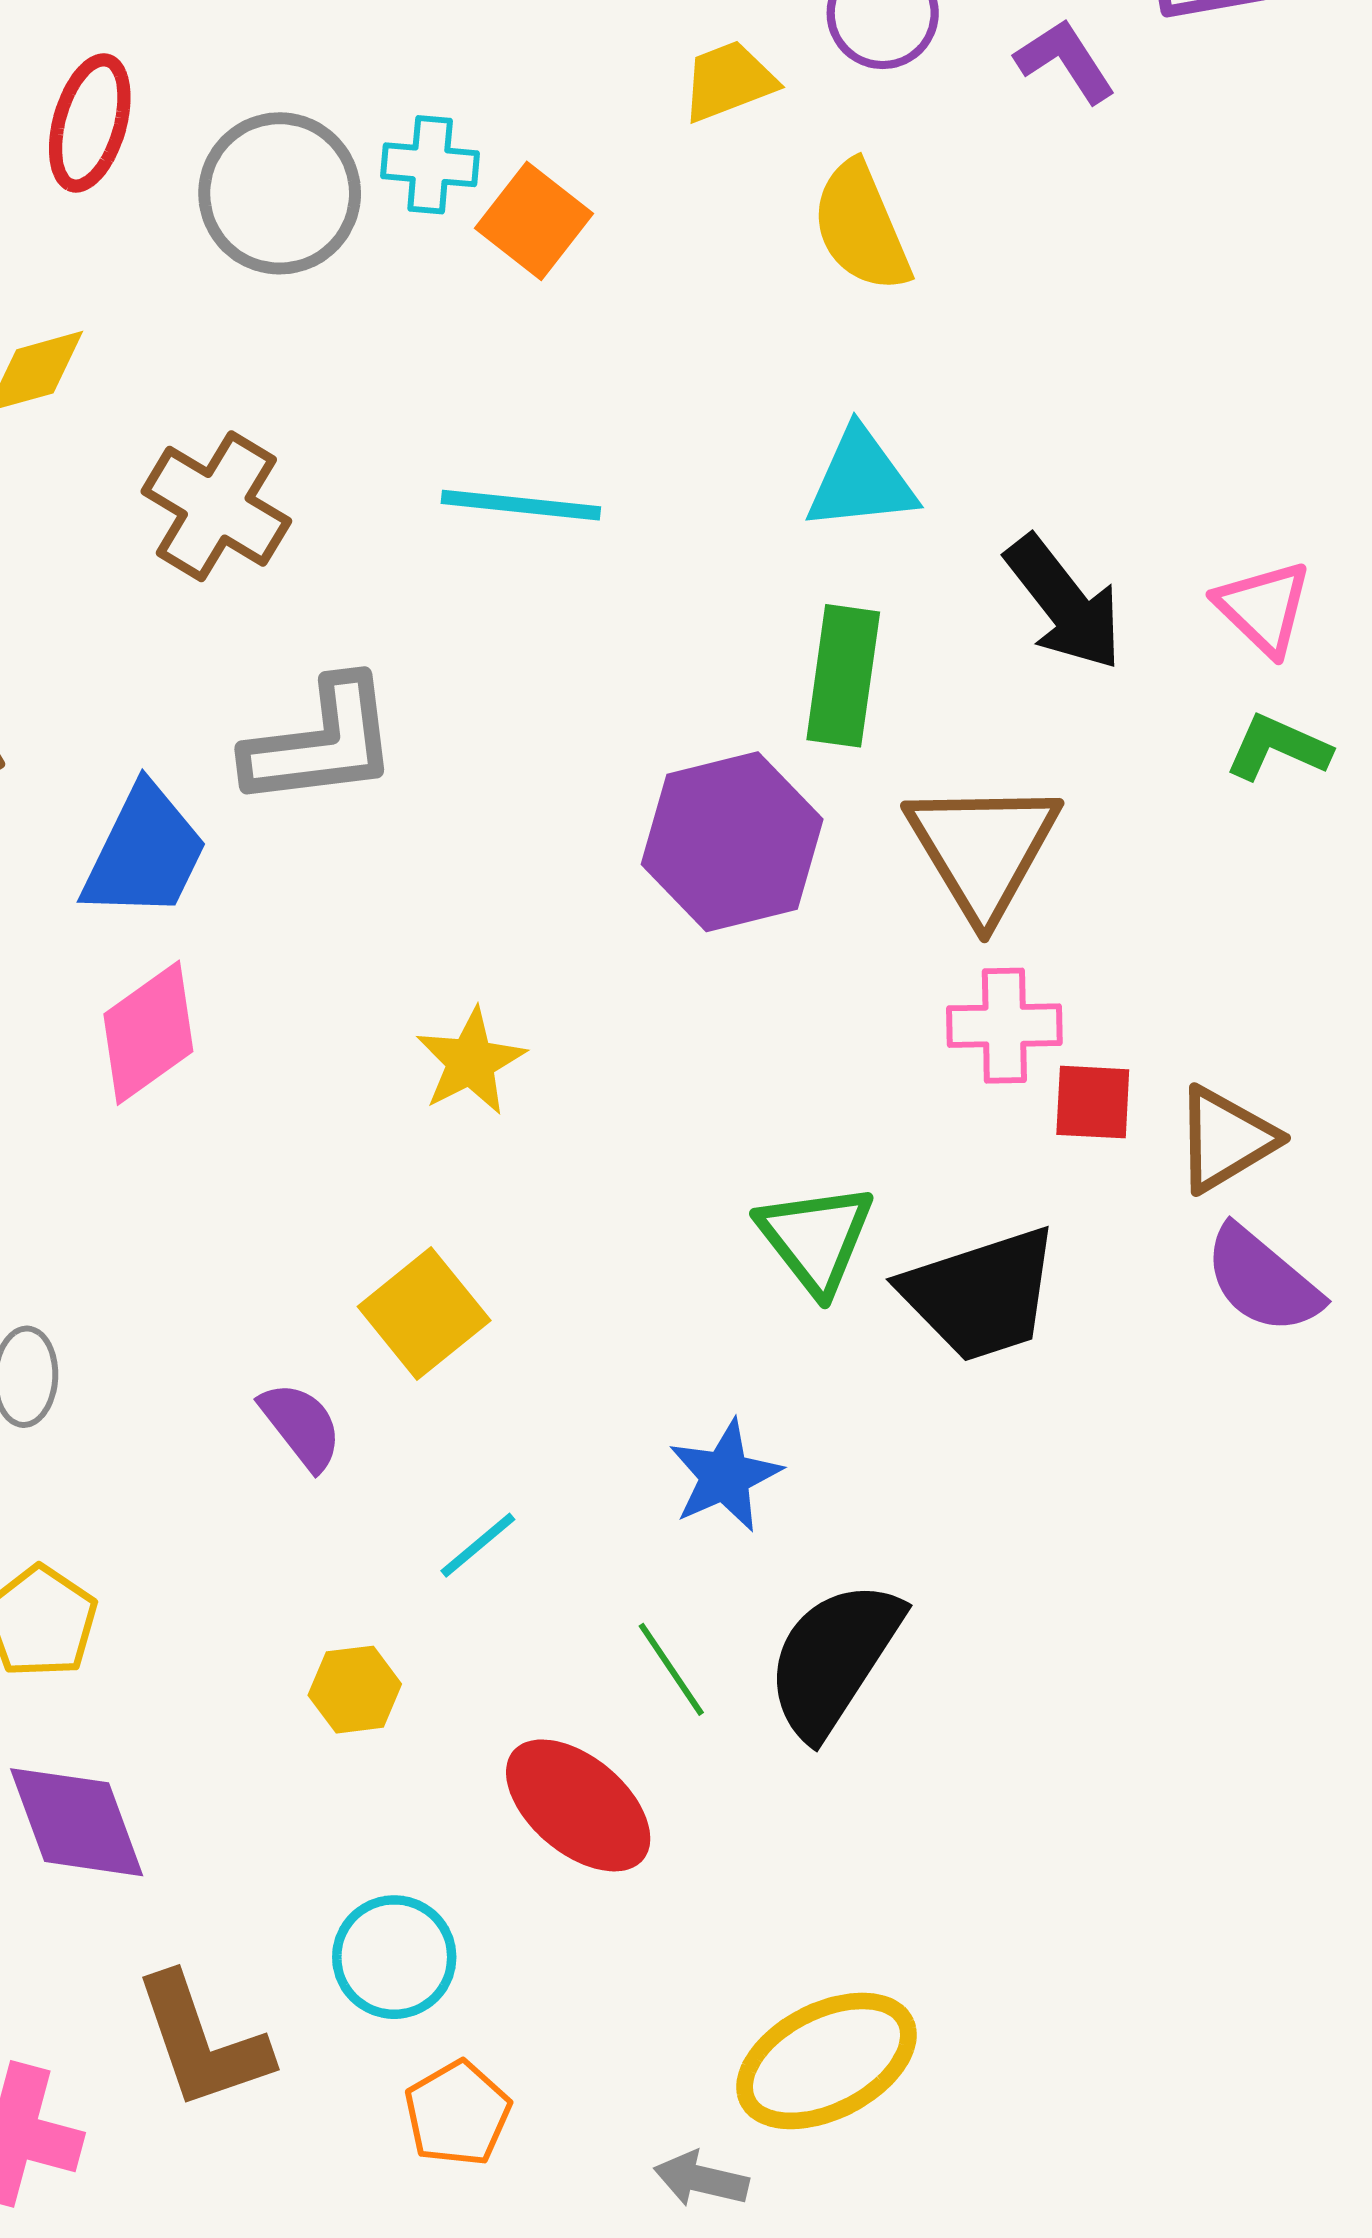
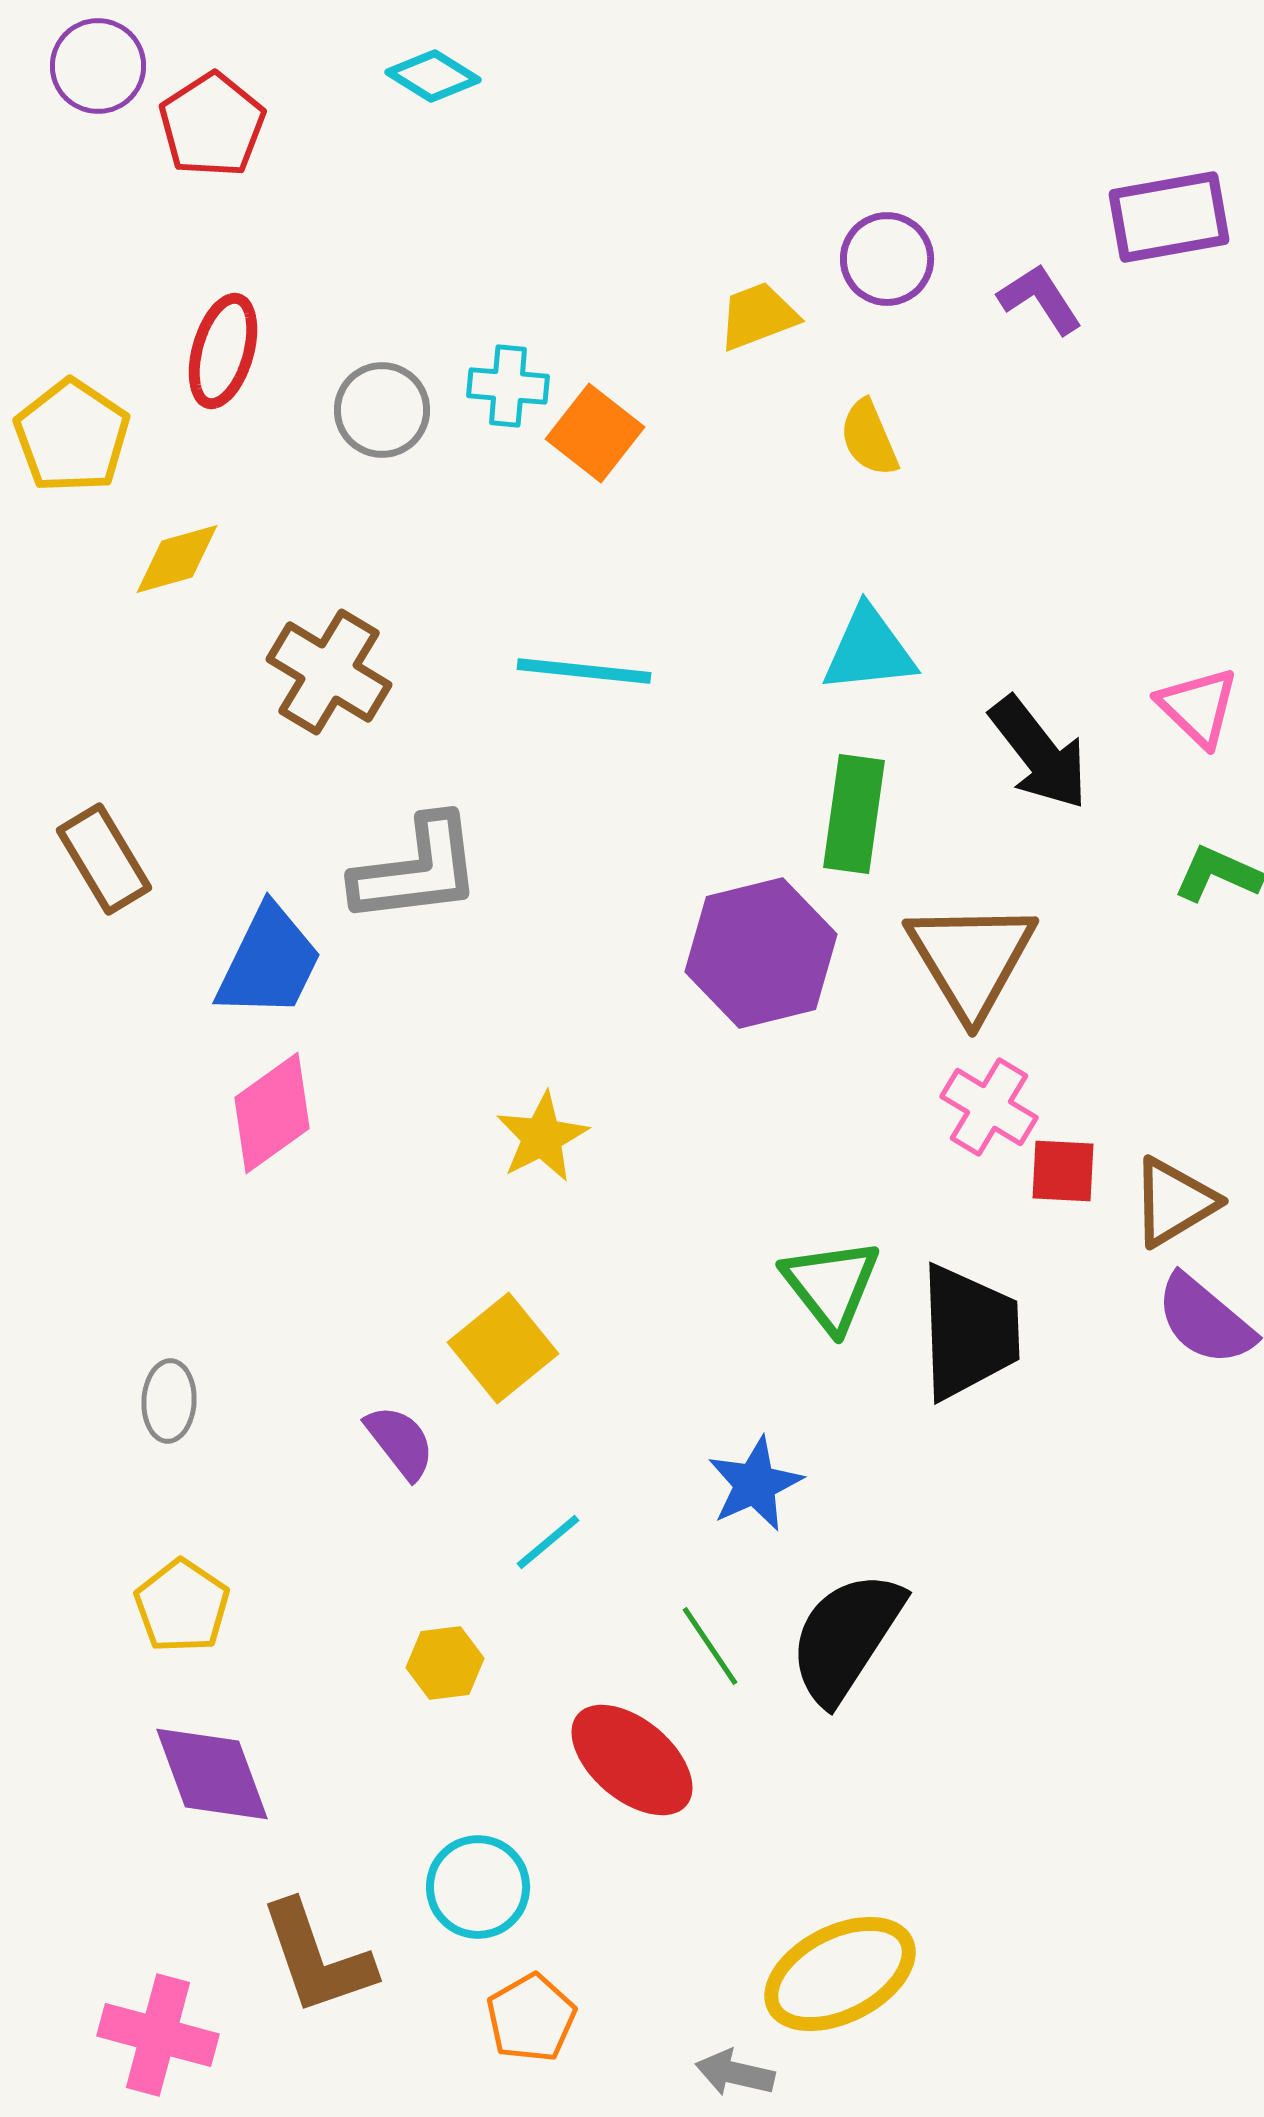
gray circle: (280, 193) -> (382, 410), size x0.7
yellow semicircle: (861, 227) -> (869, 438), size x0.7
pink triangle: (1264, 608) -> (1198, 707), moved
pink cross: (1004, 1026) -> (989, 1107), turned 32
black trapezoid: (981, 1294) -> (969, 1332), turned -74

